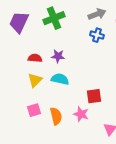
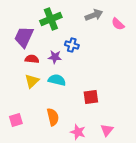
purple trapezoid: (19, 22) -> (24, 37), moved
blue cross: (97, 35) -> (72, 45), moved
pink square: (34, 110) -> (16, 120), moved
pink star: (81, 114) -> (78, 132), moved

